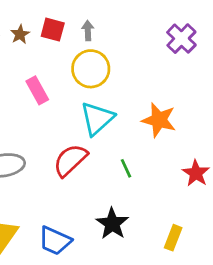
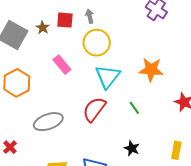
black star: (112, 224) -> (132, 148), size x0.7

